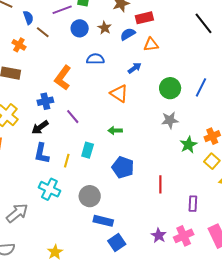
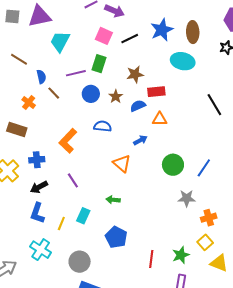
blue cross: (45, 101) -> (37, 160), moved
gray star: (170, 120) -> (187, 198), moved
green star: (188, 145) -> (181, 255), moved

